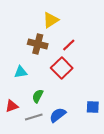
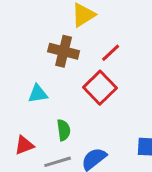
green semicircle: (38, 96) -> (64, 130), turned 144

